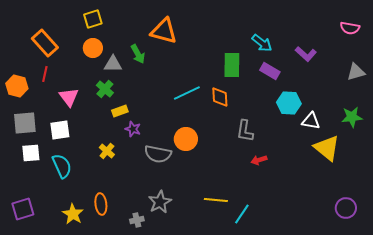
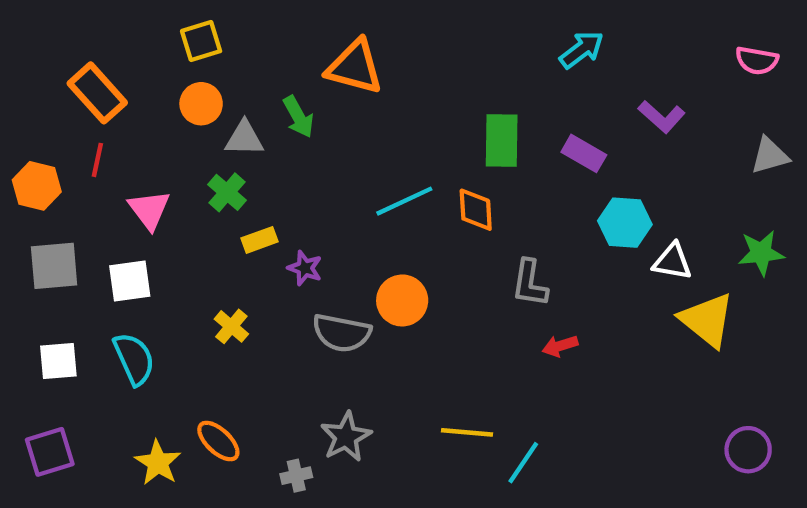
cyan arrow: (262, 43) -> (582, 50), moved, turned -75
purple star: (133, 129) -> (305, 268), moved
white square: (31, 153) -> (58, 361), moved
orange ellipse: (101, 204) -> (218, 441), turned -40

